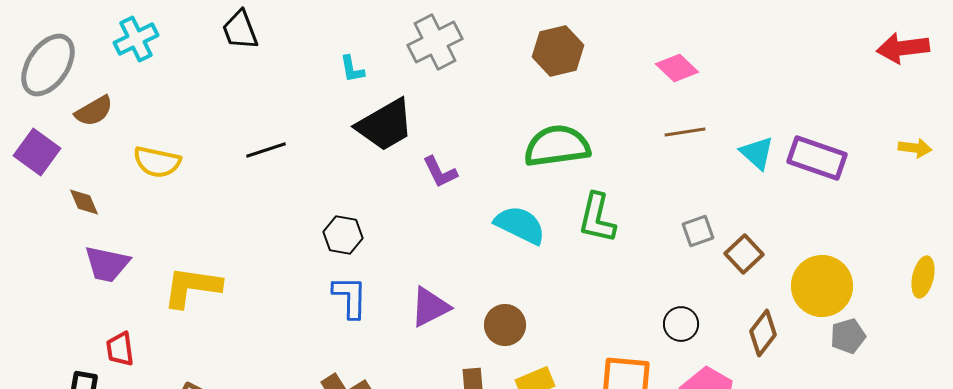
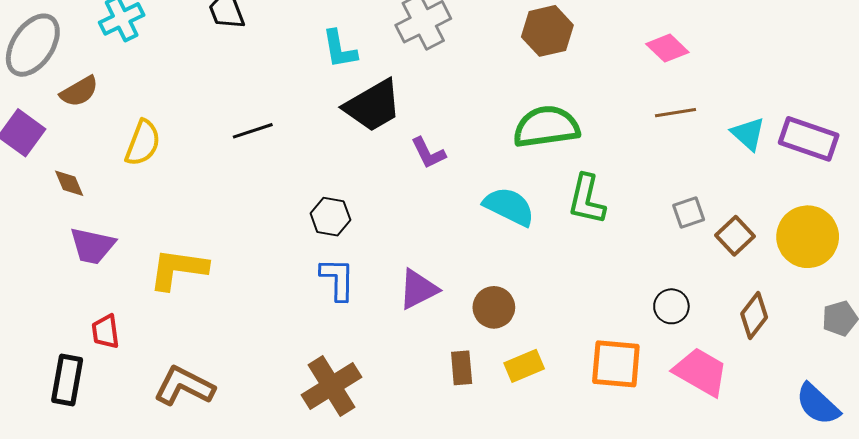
cyan L-shape: (352, 69) -> (340, 49), size x1.4
yellow semicircle: (157, 162) -> (143, 143), turned -81
yellow circle: (822, 286) -> (808, 237), moved

